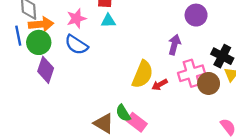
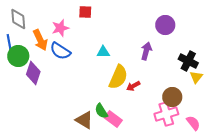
cyan triangle: (108, 21) -> (103, 52), moved
orange arrow: (41, 24) -> (40, 40), moved, turned 70
green circle: (39, 42) -> (18, 56), moved
pink cross: (192, 73) -> (166, 114), moved
brown circle: (209, 83) -> (172, 97), moved

